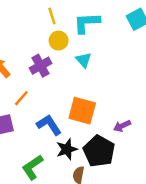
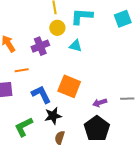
cyan triangle: (84, 60) -> (76, 46), turned -40
orange line: (21, 98) -> (22, 70), turned 32
black pentagon: (99, 151) -> (97, 129), moved

